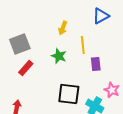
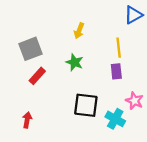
blue triangle: (101, 16) -> (133, 15), moved
yellow line: (83, 45) -> (119, 48), moved

